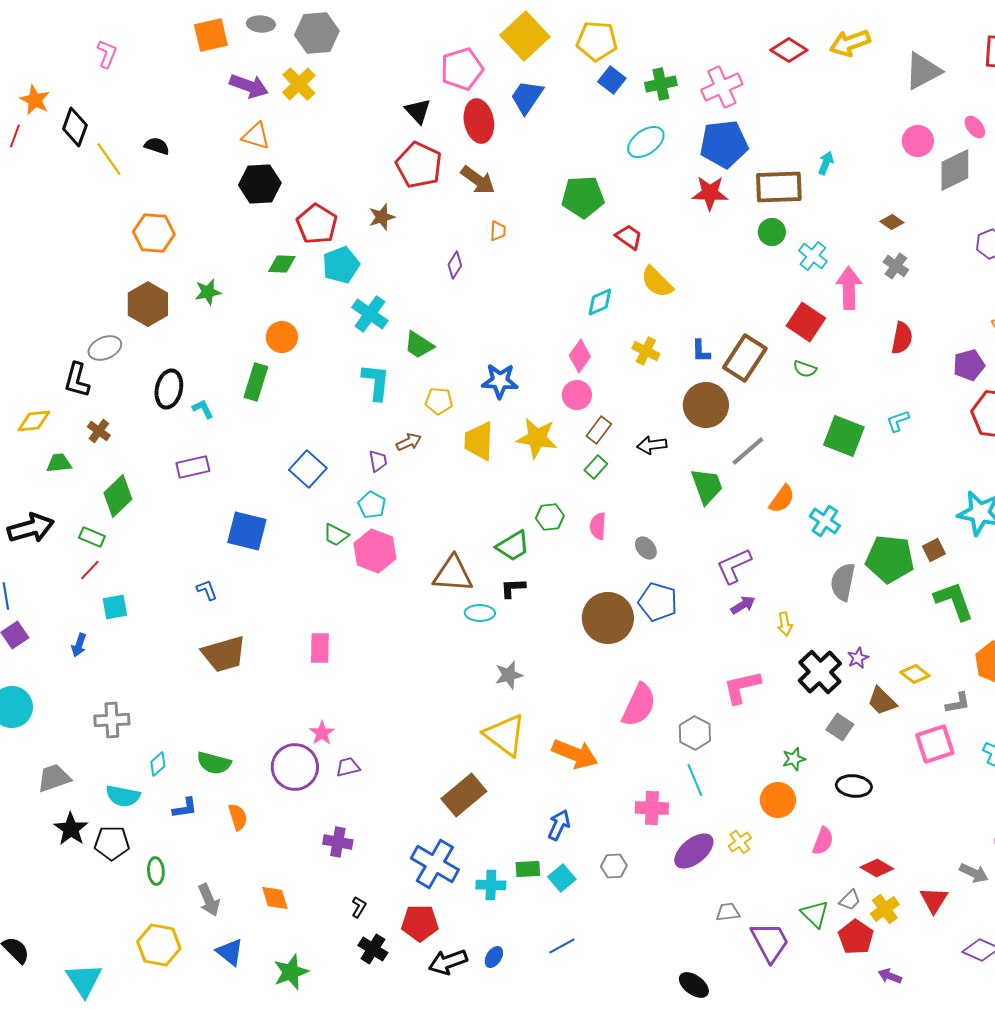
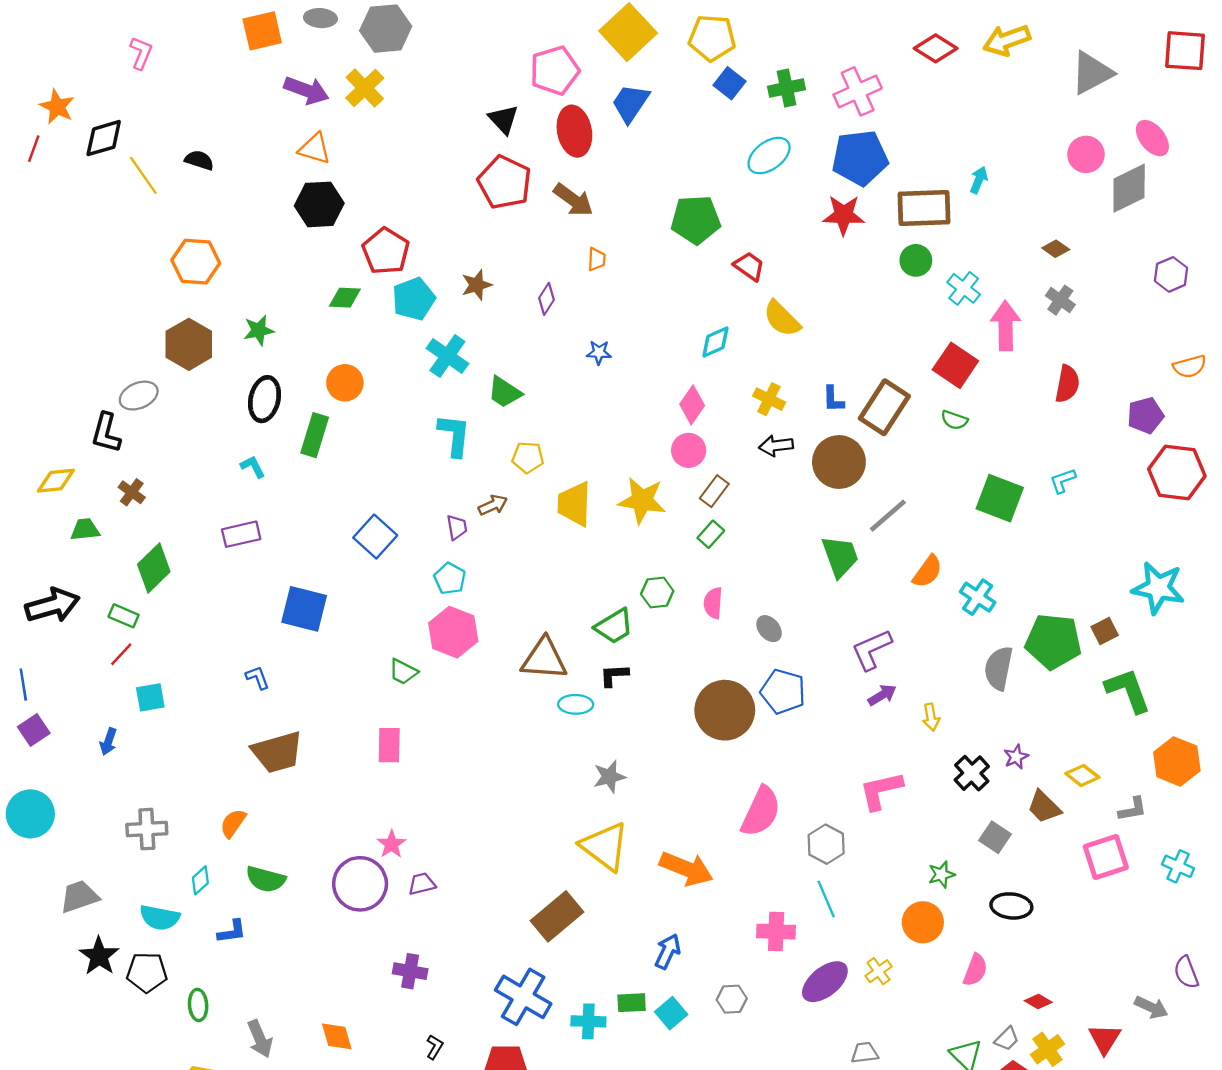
black diamond: (75, 127) -> (104, 138), turned 54
pink ellipse: (975, 127) -> (1152, 138), size x1.4
brown star: (382, 217) -> (477, 285), moved
blue star: (500, 381) -> (599, 352), moved, size x0.6
black ellipse: (169, 389) -> (265, 399), moved
black arrow: (652, 445) -> (776, 446), moved
green trapezoid: (336, 535) -> (403, 672), moved
black cross: (820, 672) -> (972, 773), size x0.7
orange semicircle: (238, 817) -> (233, 823), moved, turned -128
red diamond: (877, 868) -> (1038, 1001), size x0.7

